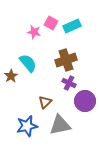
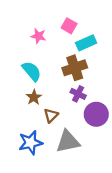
pink square: (51, 23) -> (69, 26), moved
cyan rectangle: (72, 26) -> (86, 43), moved
brown star: (11, 76) -> (34, 97), moved

